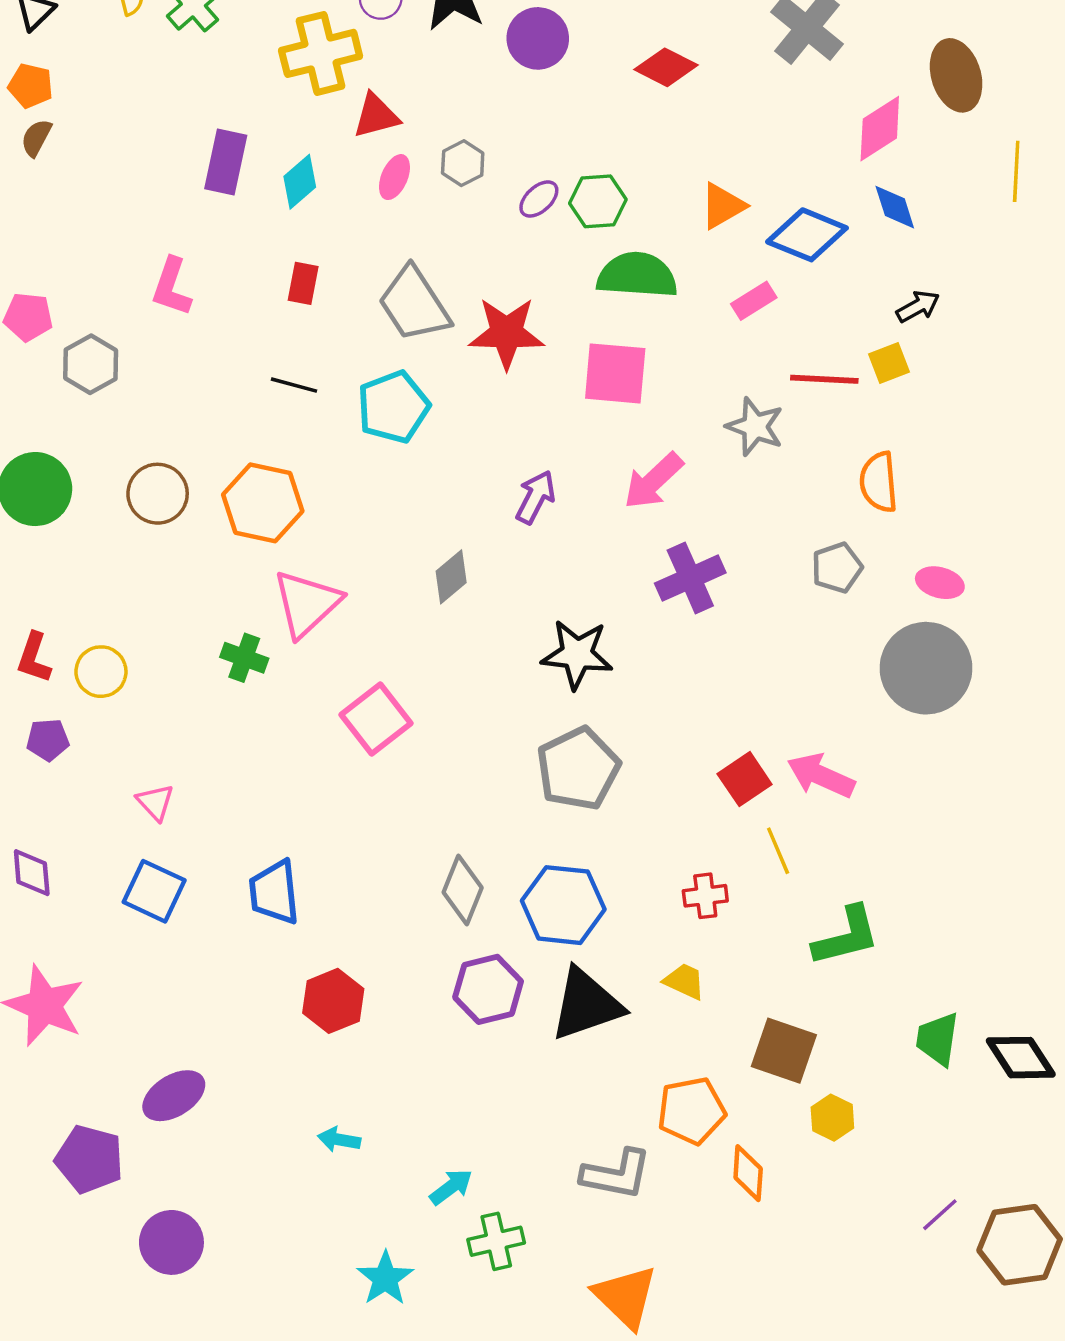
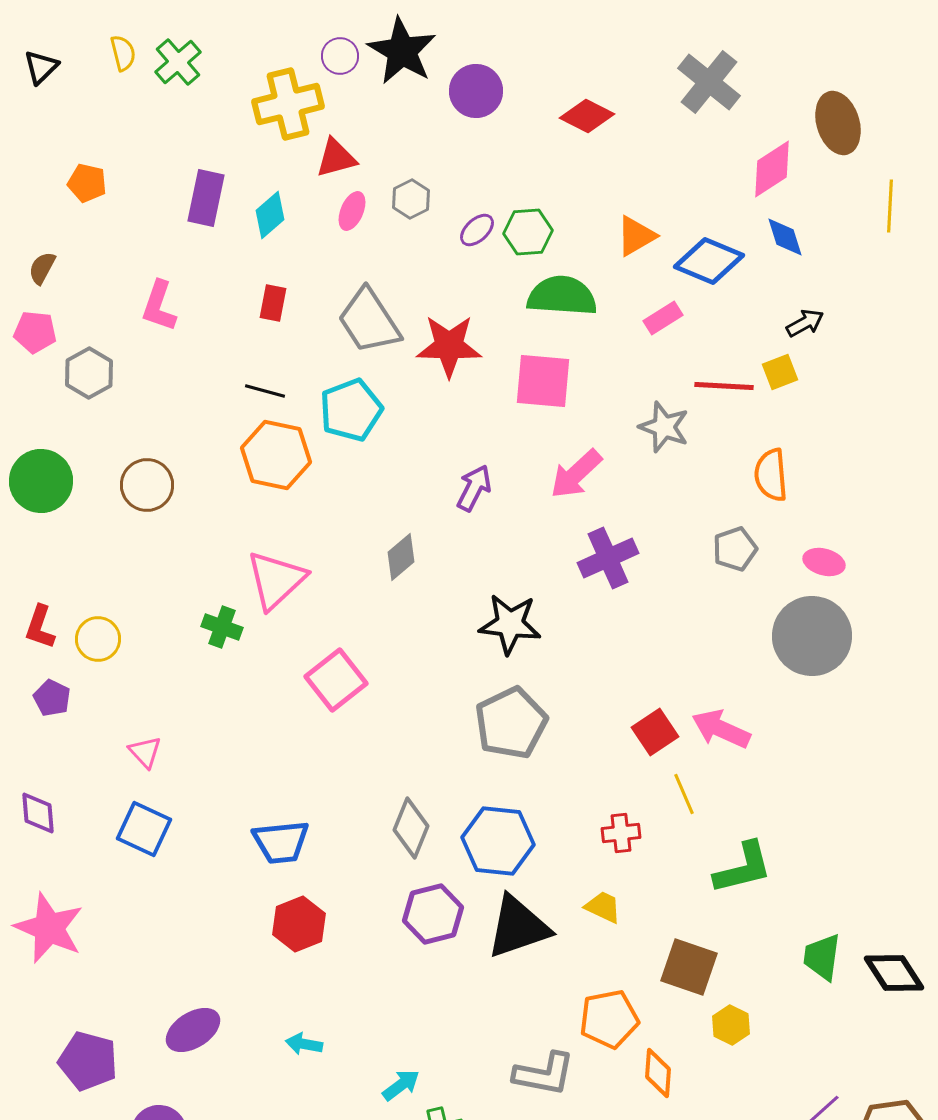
orange pentagon: (30, 86) -> (87, 183), moved
brown semicircle: (36, 138) -> (42, 268), moved
orange hexagon: (263, 503) -> (276, 455), moved
purple pentagon: (48, 740) -> (52, 698), turned 30
blue trapezoid: (274, 892) -> (281, 842), moved, turned -90
purple ellipse: (174, 1096) -> (193, 1030), moved

